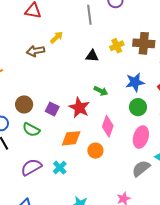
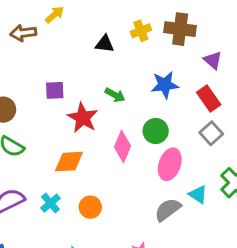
green circle: (138, 107) -> (156, 131), moved
purple square: (52, 109) -> (55, 90), moved, turned -32
orange circle: (95, 151) -> (90, 207), moved

